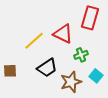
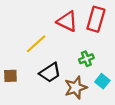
red triangle: (63, 34) -> (67, 21), moved

